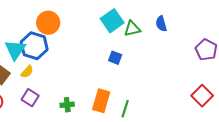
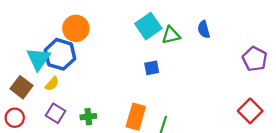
blue square: (115, 58) -> (152, 68), turned -32
green cross: (67, 105) -> (88, 117), moved

